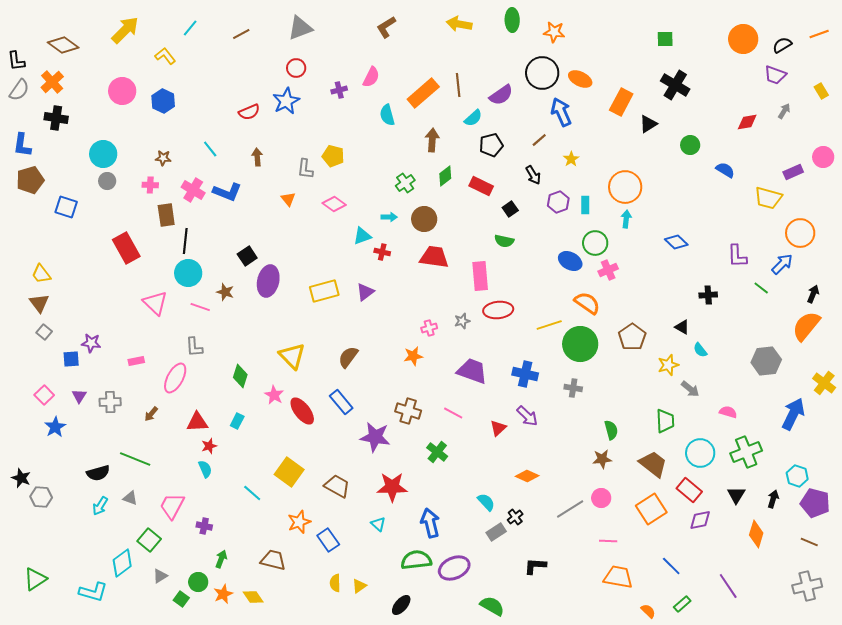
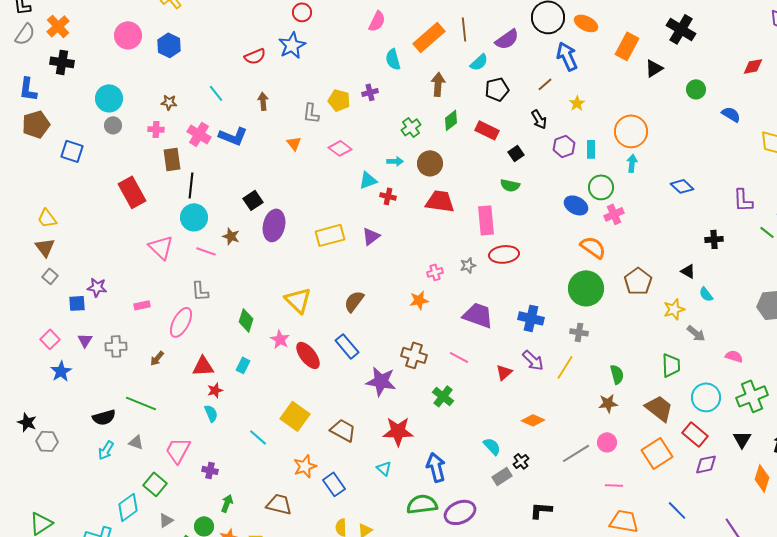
purple cross: (339, 90) -> (370, 92), moved
yellow line: (549, 325) -> (565, 367), moved, turned -40

